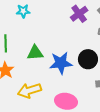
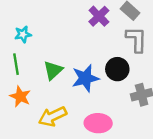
cyan star: (23, 11) -> (23, 34), moved
green triangle: (35, 53) -> (53, 70), turned -30

